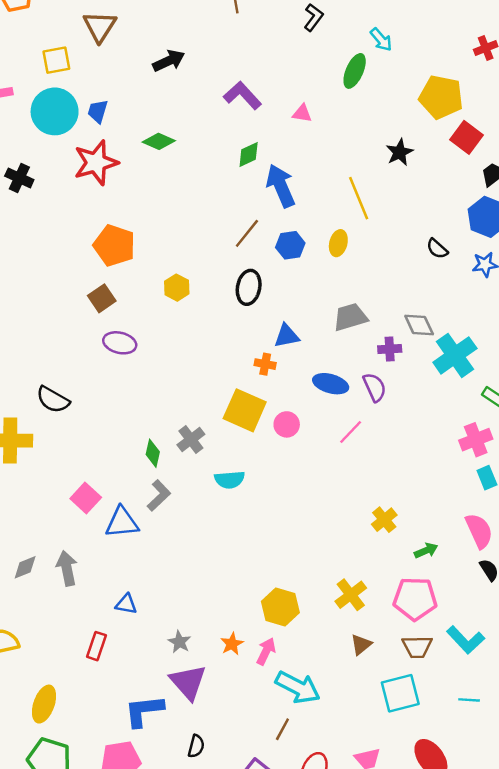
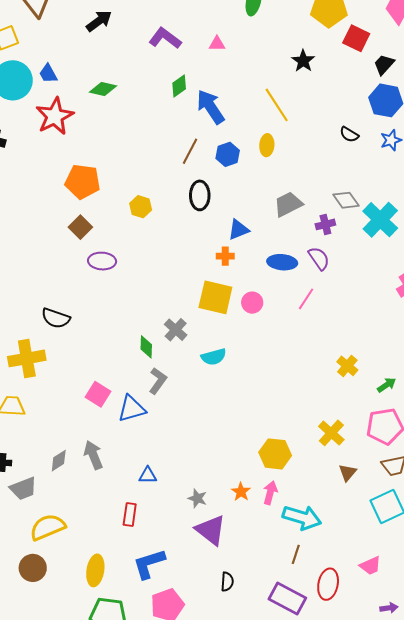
blue trapezoid: (98, 111) -> (48, 74), turned -35
blue L-shape: (144, 711) -> (149, 564), moved

